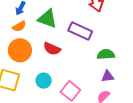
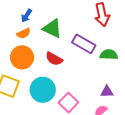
green semicircle: (106, 54) -> (109, 55), moved
cyan circle: (44, 81) -> (43, 90), size x1.6

